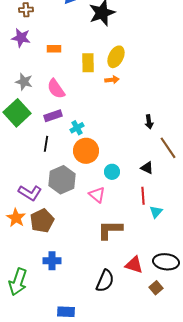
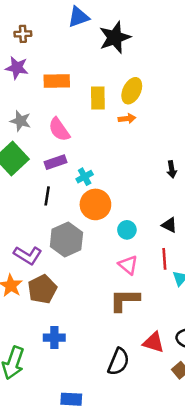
orange rectangle: (54, 49) -> (57, 81), size x1.5
pink triangle: (97, 195) -> (128, 265), moved

